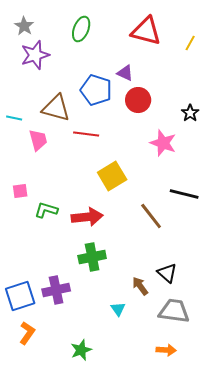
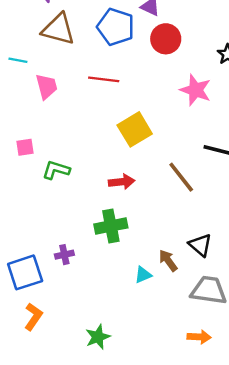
brown triangle: (56, 108) -> (58, 29), moved
red arrow: (87, 217) -> (122, 182), moved, size x0.7
purple cross: (56, 290) -> (64, 255), moved, size x0.6
cyan triangle: (118, 309) -> (143, 275), moved, turned 42

